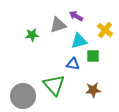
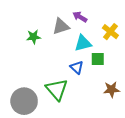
blue triangle: (73, 64) -> (77, 67), turned 32
brown star: (93, 90) -> (111, 90), moved

